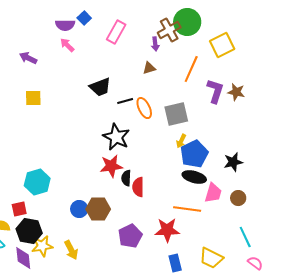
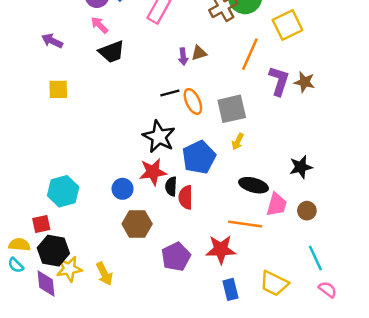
purple arrow: (155, 44) -> (183, 57), moved
black trapezoid: (100, 87) -> (112, 52), moved
blue pentagon: (194, 154) -> (199, 157), moved
blue circle: (79, 209) -> (123, 189), moved

